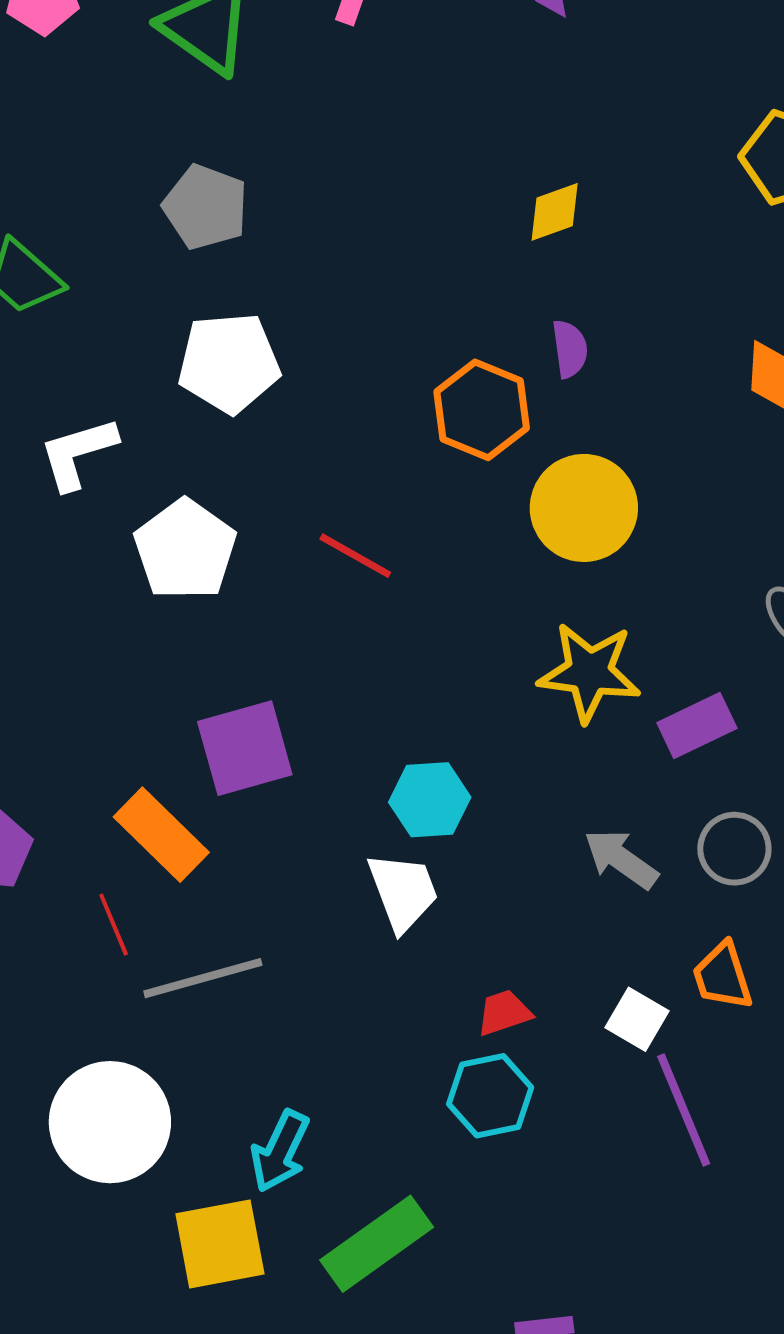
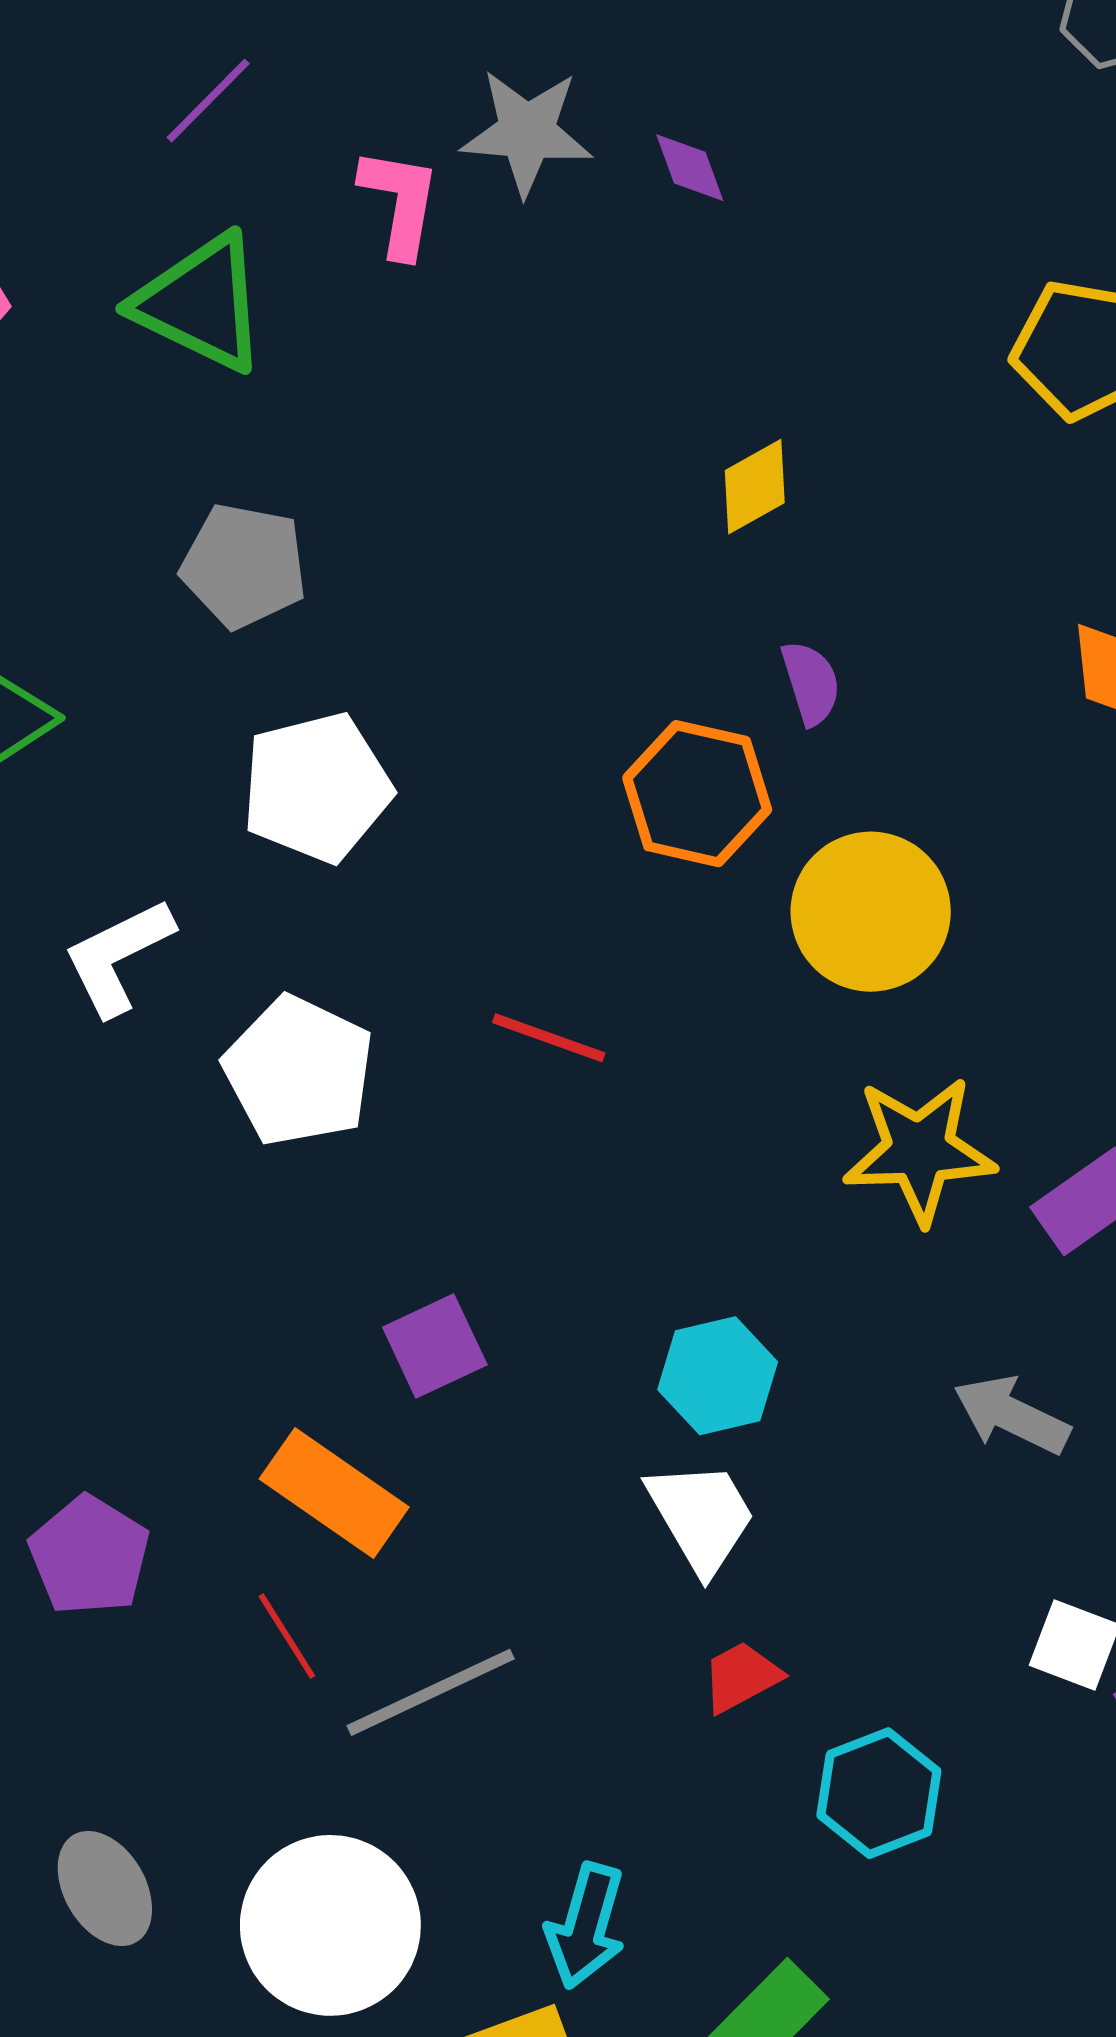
purple square: (245, 748) -> (435, 1346), size x0.7
red trapezoid: (504, 1013) -> (741, 1677), moved

